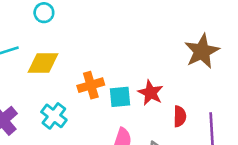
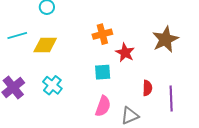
orange cross: (91, 85) -> (102, 34), moved
red star: (150, 93) -> (125, 53), moved

